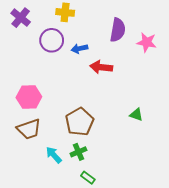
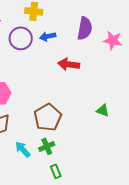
blue arrow: (80, 49) -> (48, 36), moved
green rectangle: (88, 178) -> (56, 171), turned 32

